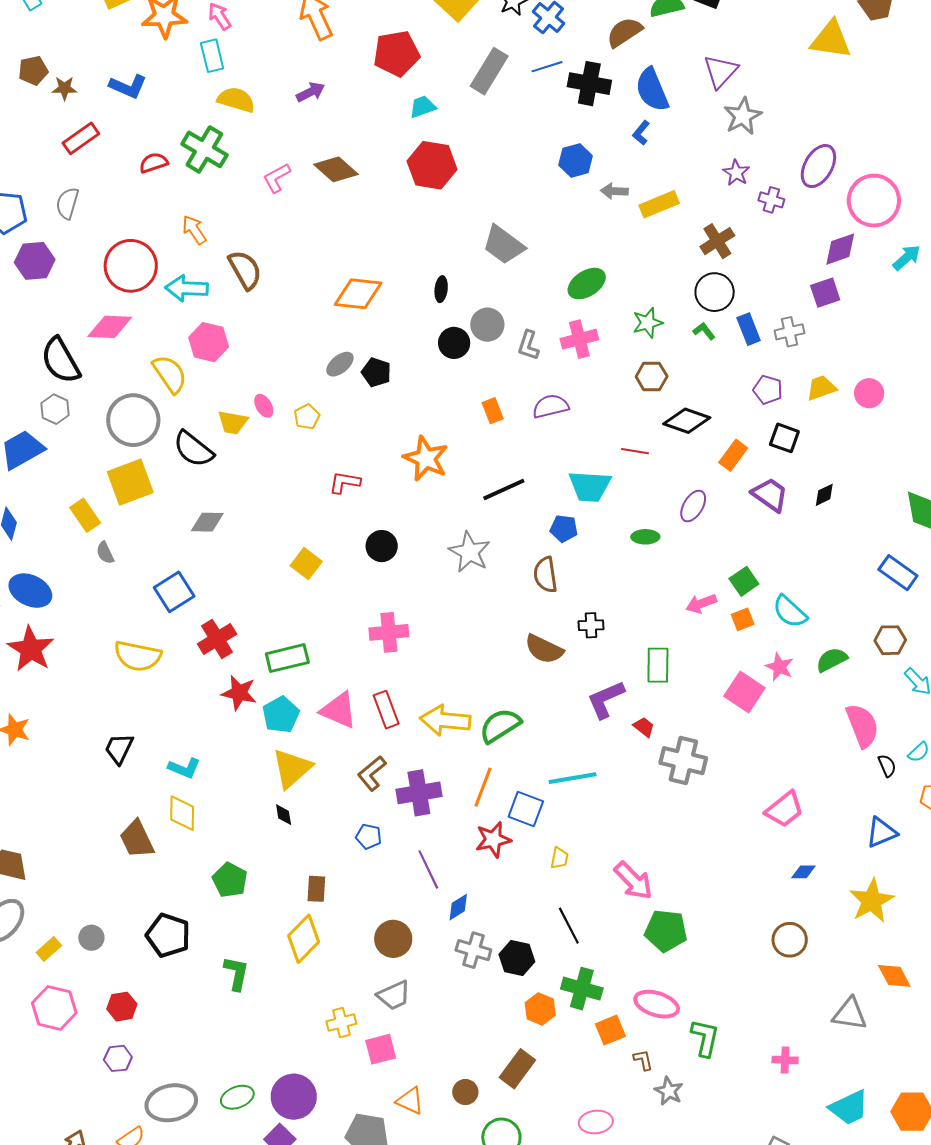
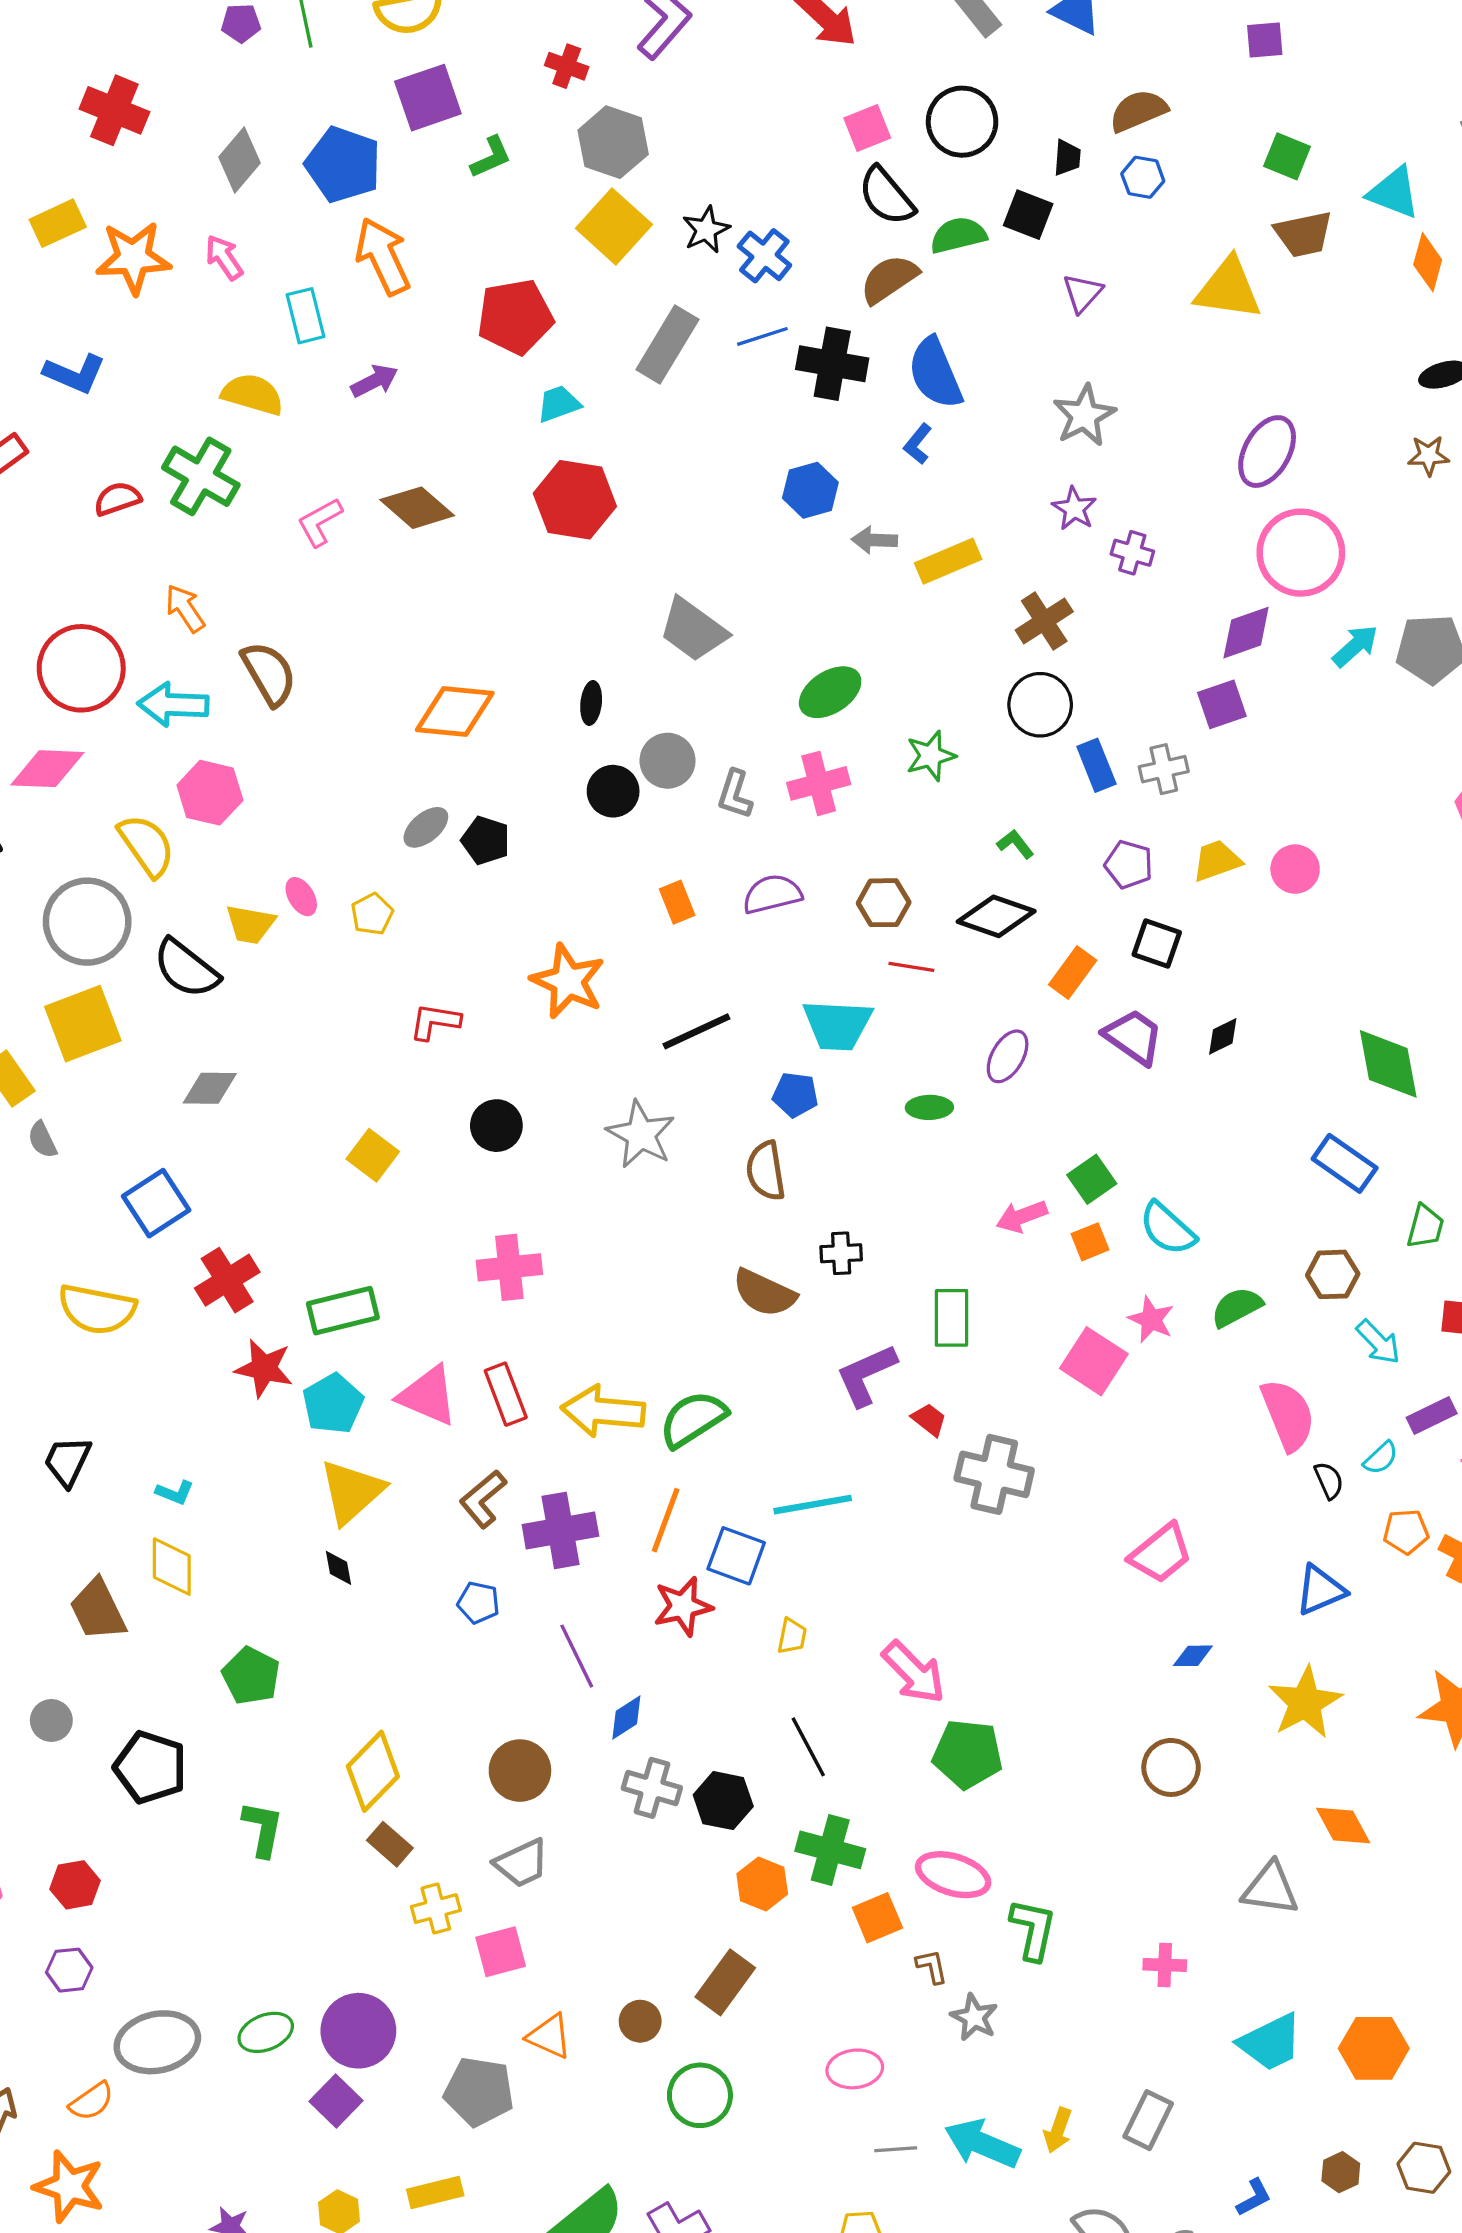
cyan rectangle: (212, 56) -> (305, 316), moved
purple triangle: (721, 71) -> (1082, 293), moved, size x0.7
purple ellipse: (818, 166) -> (1267, 452), moved
green L-shape: (704, 331) -> (1015, 844), moved
brown hexagon: (652, 376) -> (884, 903), moved
cyan L-shape: (184, 768) -> (175, 1493), size x0.7
brown rectangle: (316, 889) -> (390, 1844), moved, turned -52
gray circle: (91, 938) -> (51, 1720), moved

